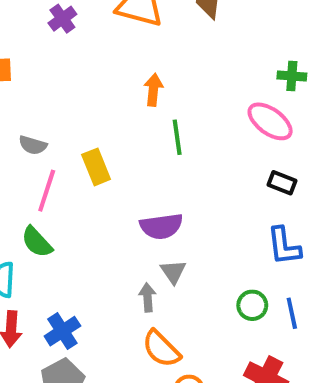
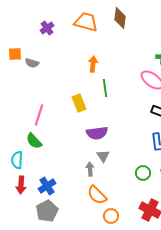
gray semicircle: (33, 145) -> (32, 63), moved
yellow rectangle: (96, 167) -> (79, 103), moved

